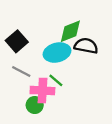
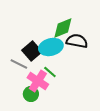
black square: (17, 41) -> (32, 51), moved
pink cross: (42, 91) -> (38, 81), turned 30

